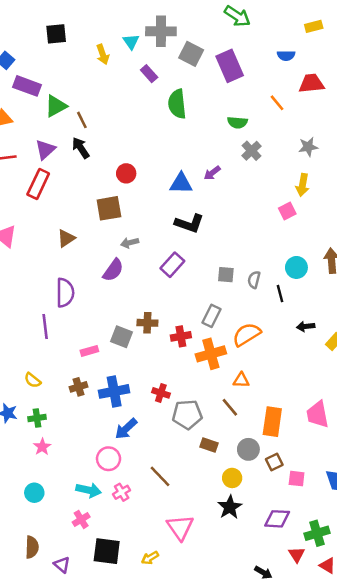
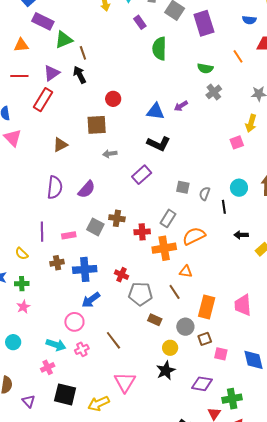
purple semicircle: (113, 270) -> (87, 189), moved
purple line: (45, 327) -> (42, 232), moved
yellow arrow: (150, 558) -> (99, 404), size x1.5

